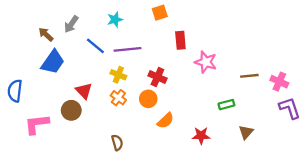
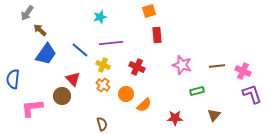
orange square: (160, 13) -> (149, 11), moved
gray arrow: (71, 24) -> (27, 13), moved
blue line: (95, 46) -> (80, 50), moved
pink star: (206, 62) -> (182, 65), moved
orange circle: (148, 99) -> (126, 94), moved

